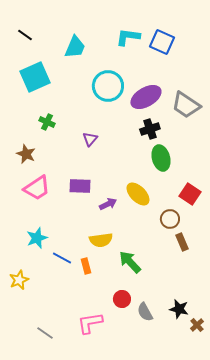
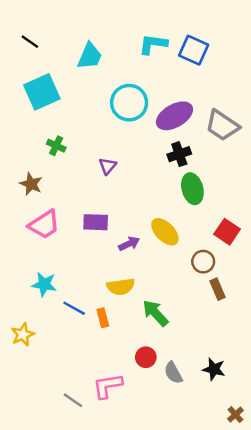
cyan star: (37, 238) -> (44, 284), turned 30
brown cross: (197, 325) -> (235, 415), moved
gray line: (45, 333) -> (73, 400), moved

